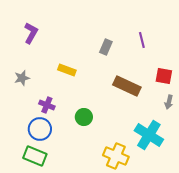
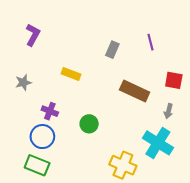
gray arrow: (169, 102) -> (169, 111), moved

